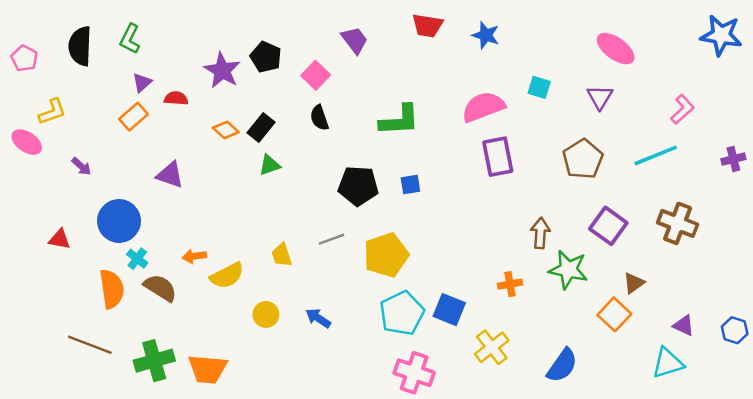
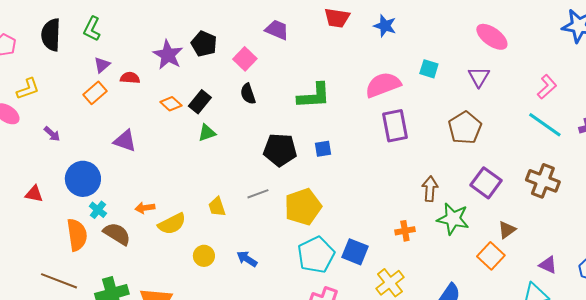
purple trapezoid: (355, 40) -> (277, 30), turned -30
cyan line: (656, 155) -> (545, 125), moved, turned 57

